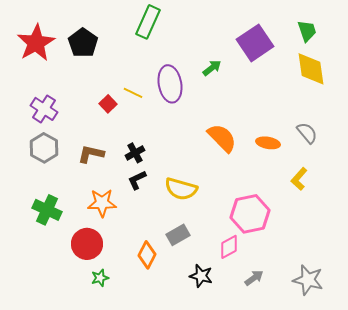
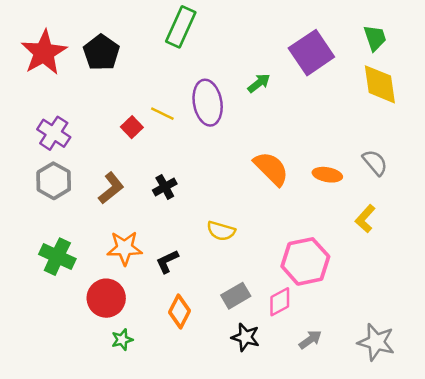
brown L-shape: (91, 154) -> (111, 188), turned 128
black L-shape: (137, 180) -> (167, 261), moved
yellow semicircle: (181, 189) -> (221, 231), size x0.7
gray rectangle: (178, 235) -> (236, 296), moved

